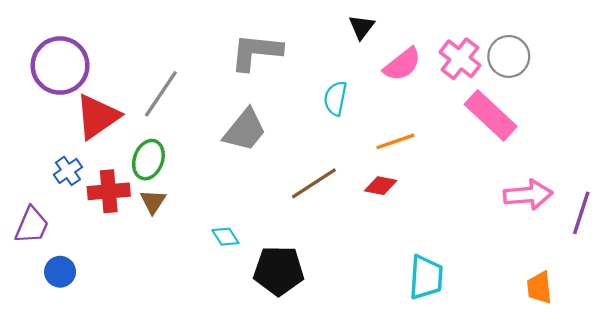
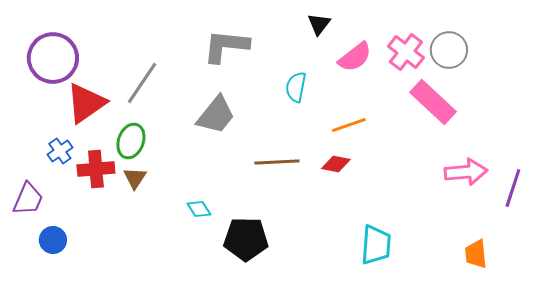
brown line: (314, 183) -> (277, 162), turned 30

